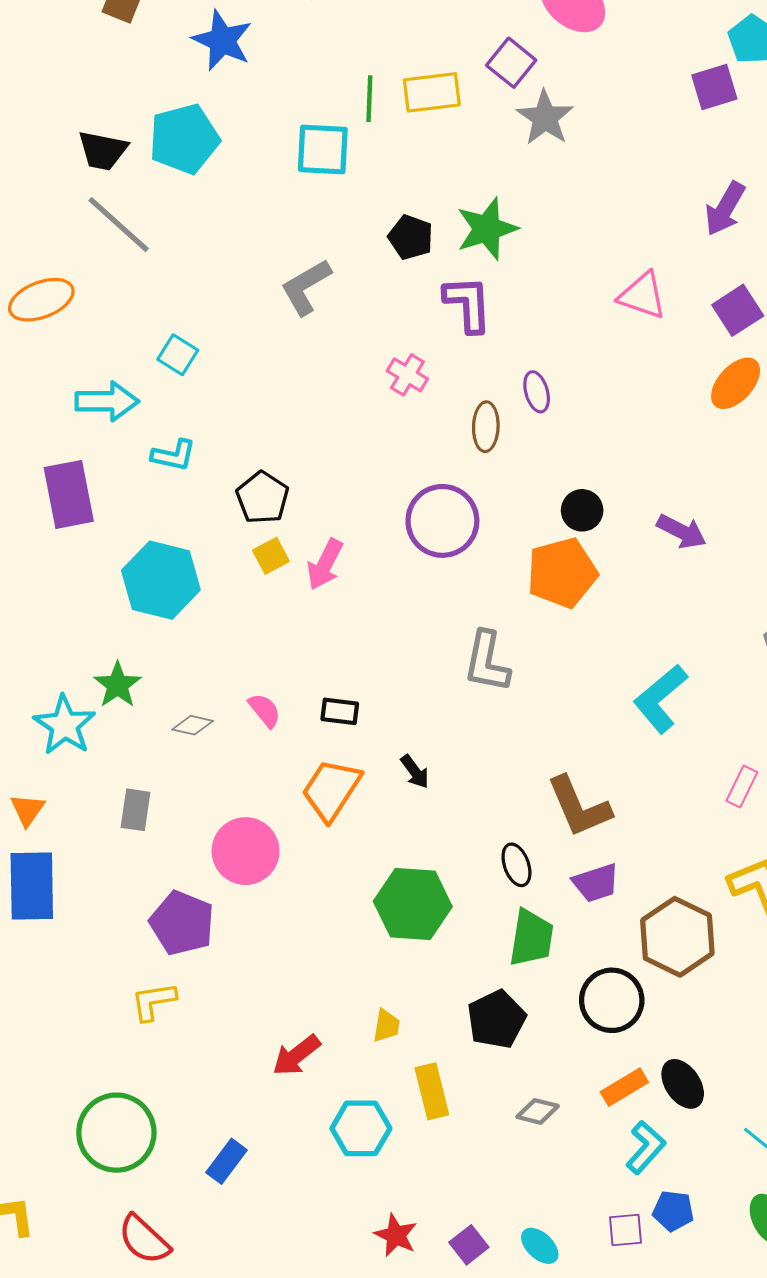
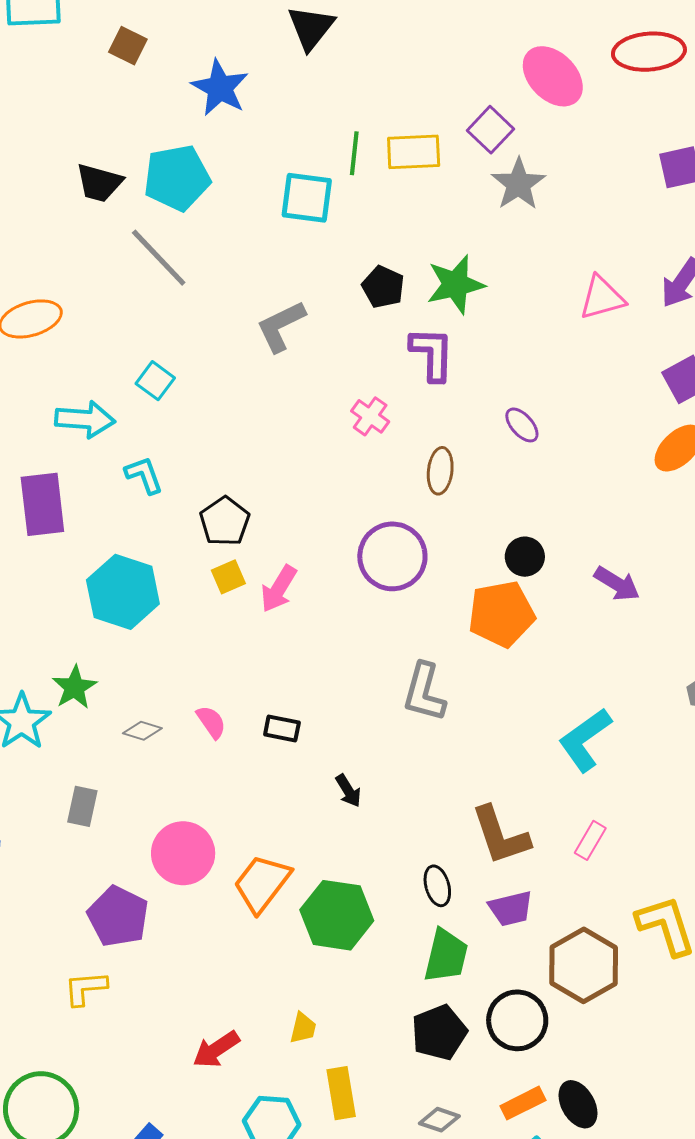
gray line: (119, 225) -> (159, 258), moved
pink triangle: (642, 295) -> (602, 298), moved, turned -39
purple ellipse: (537, 392) -> (522, 425), moved, turned -30
cyan L-shape: (174, 455) -> (144, 475), turned -126
pink rectangle: (742, 787) -> (590, 840), moved
orange trapezoid: (331, 790) -> (262, 883), moved
black pentagon: (496, 1019) -> (439, 1032), moved

